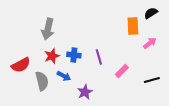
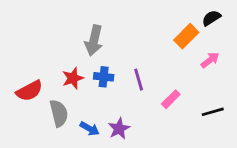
orange rectangle: (133, 26) -> (186, 36), turned 48
gray arrow: (48, 29) -> (94, 40), moved
blue arrow: (64, 76) -> (90, 129), moved

